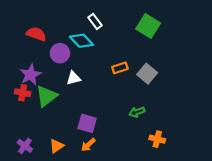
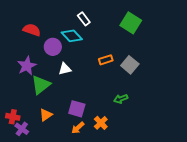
red cross: (23, 93) -> (13, 117), moved
orange cross: (157, 139) -> (101, 123), moved, turned 32
orange triangle: (57, 146) -> (46, 115), moved

